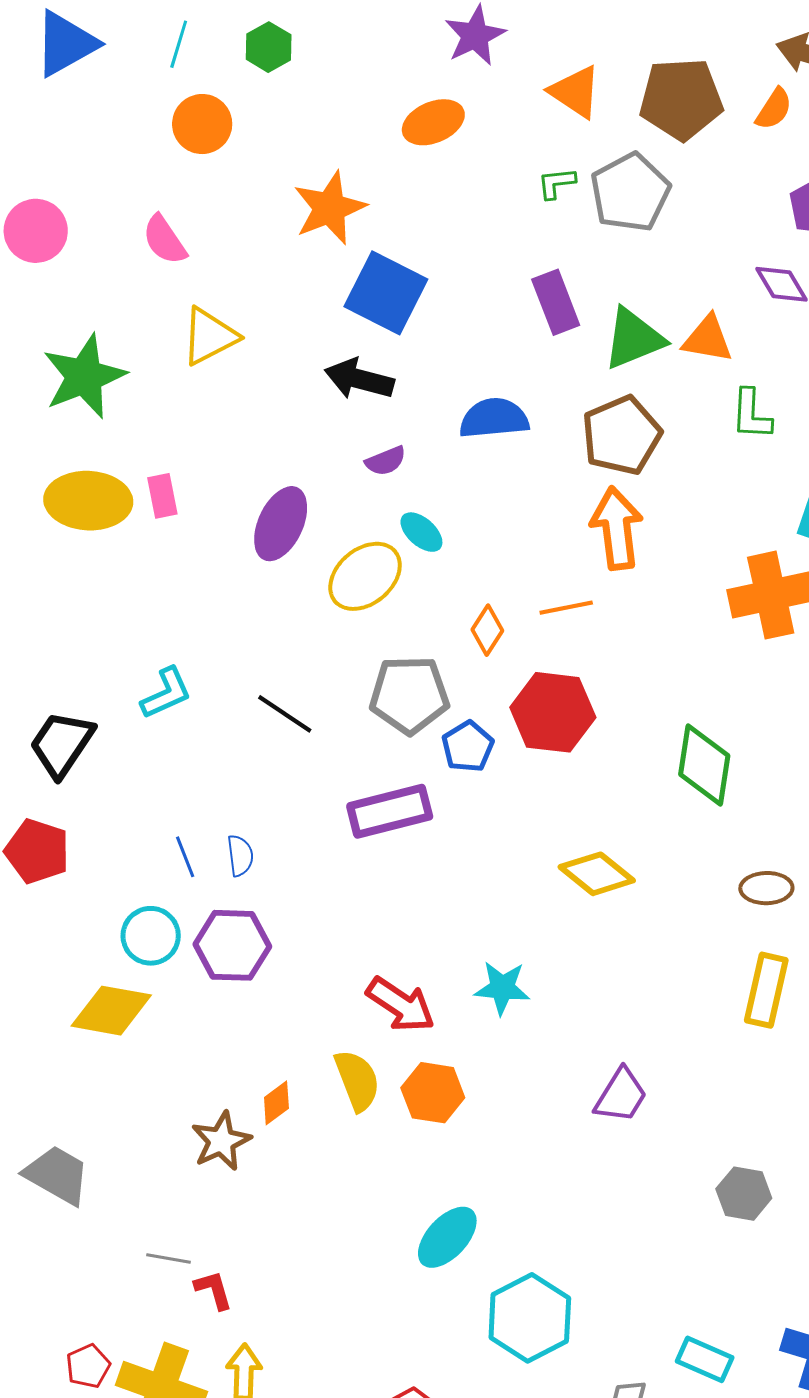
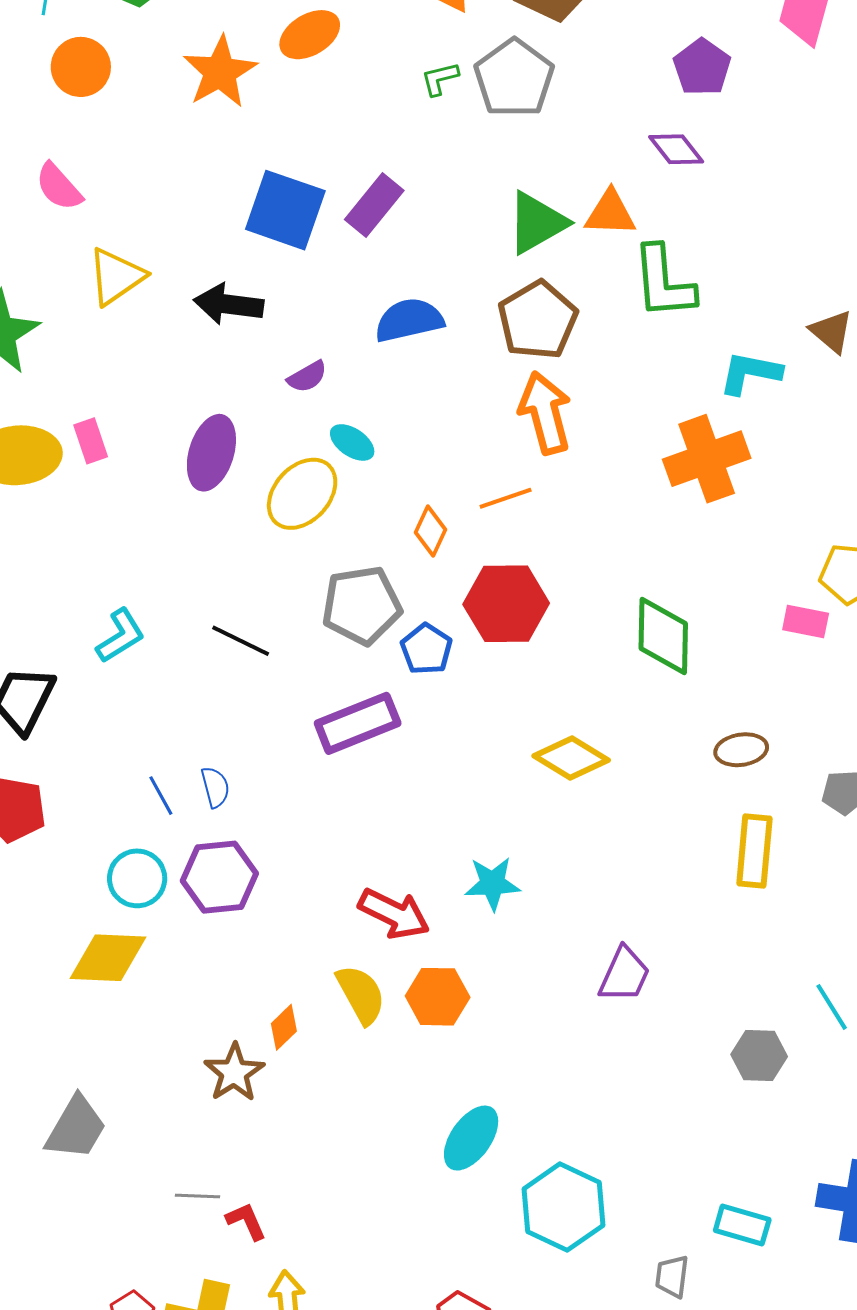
orange star: (330, 208) -> (220, 72), moved
purple rectangle: (556, 302) -> (374, 205), moved, turned 68
black arrow: (359, 379) -> (229, 304), moved
green L-shape: (751, 414) -> (664, 282), size x1.5
gray trapezoid: (57, 1175) -> (76, 1128), turned 98

